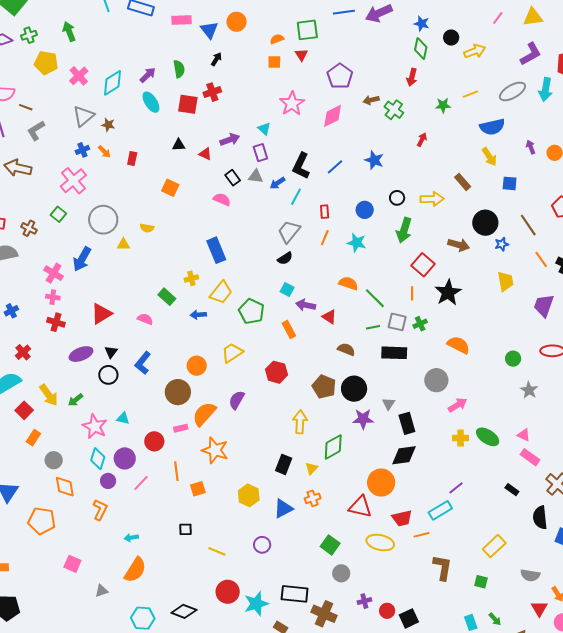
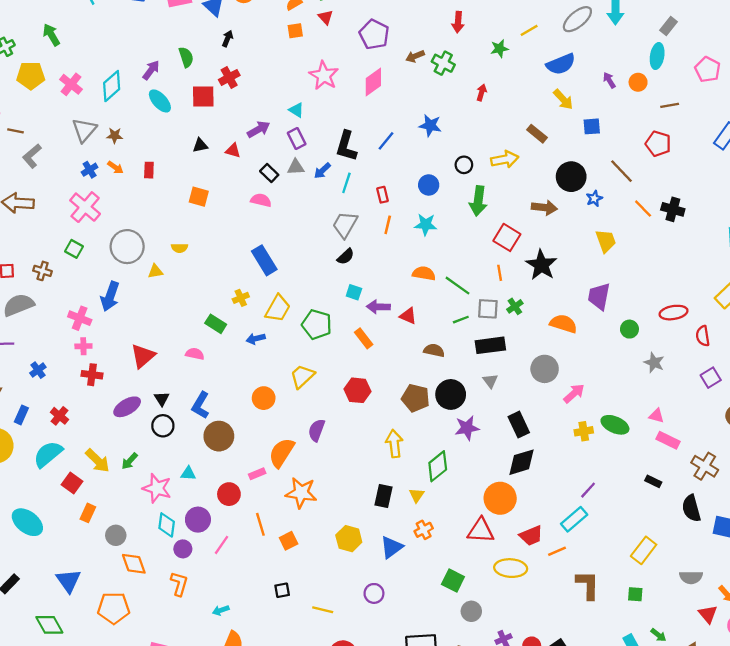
purple trapezoid: (544, 306) -> (599, 296), moved
brown circle: (178, 392) -> (219, 436), moved
gray triangle: (389, 404) -> (490, 381), moved

